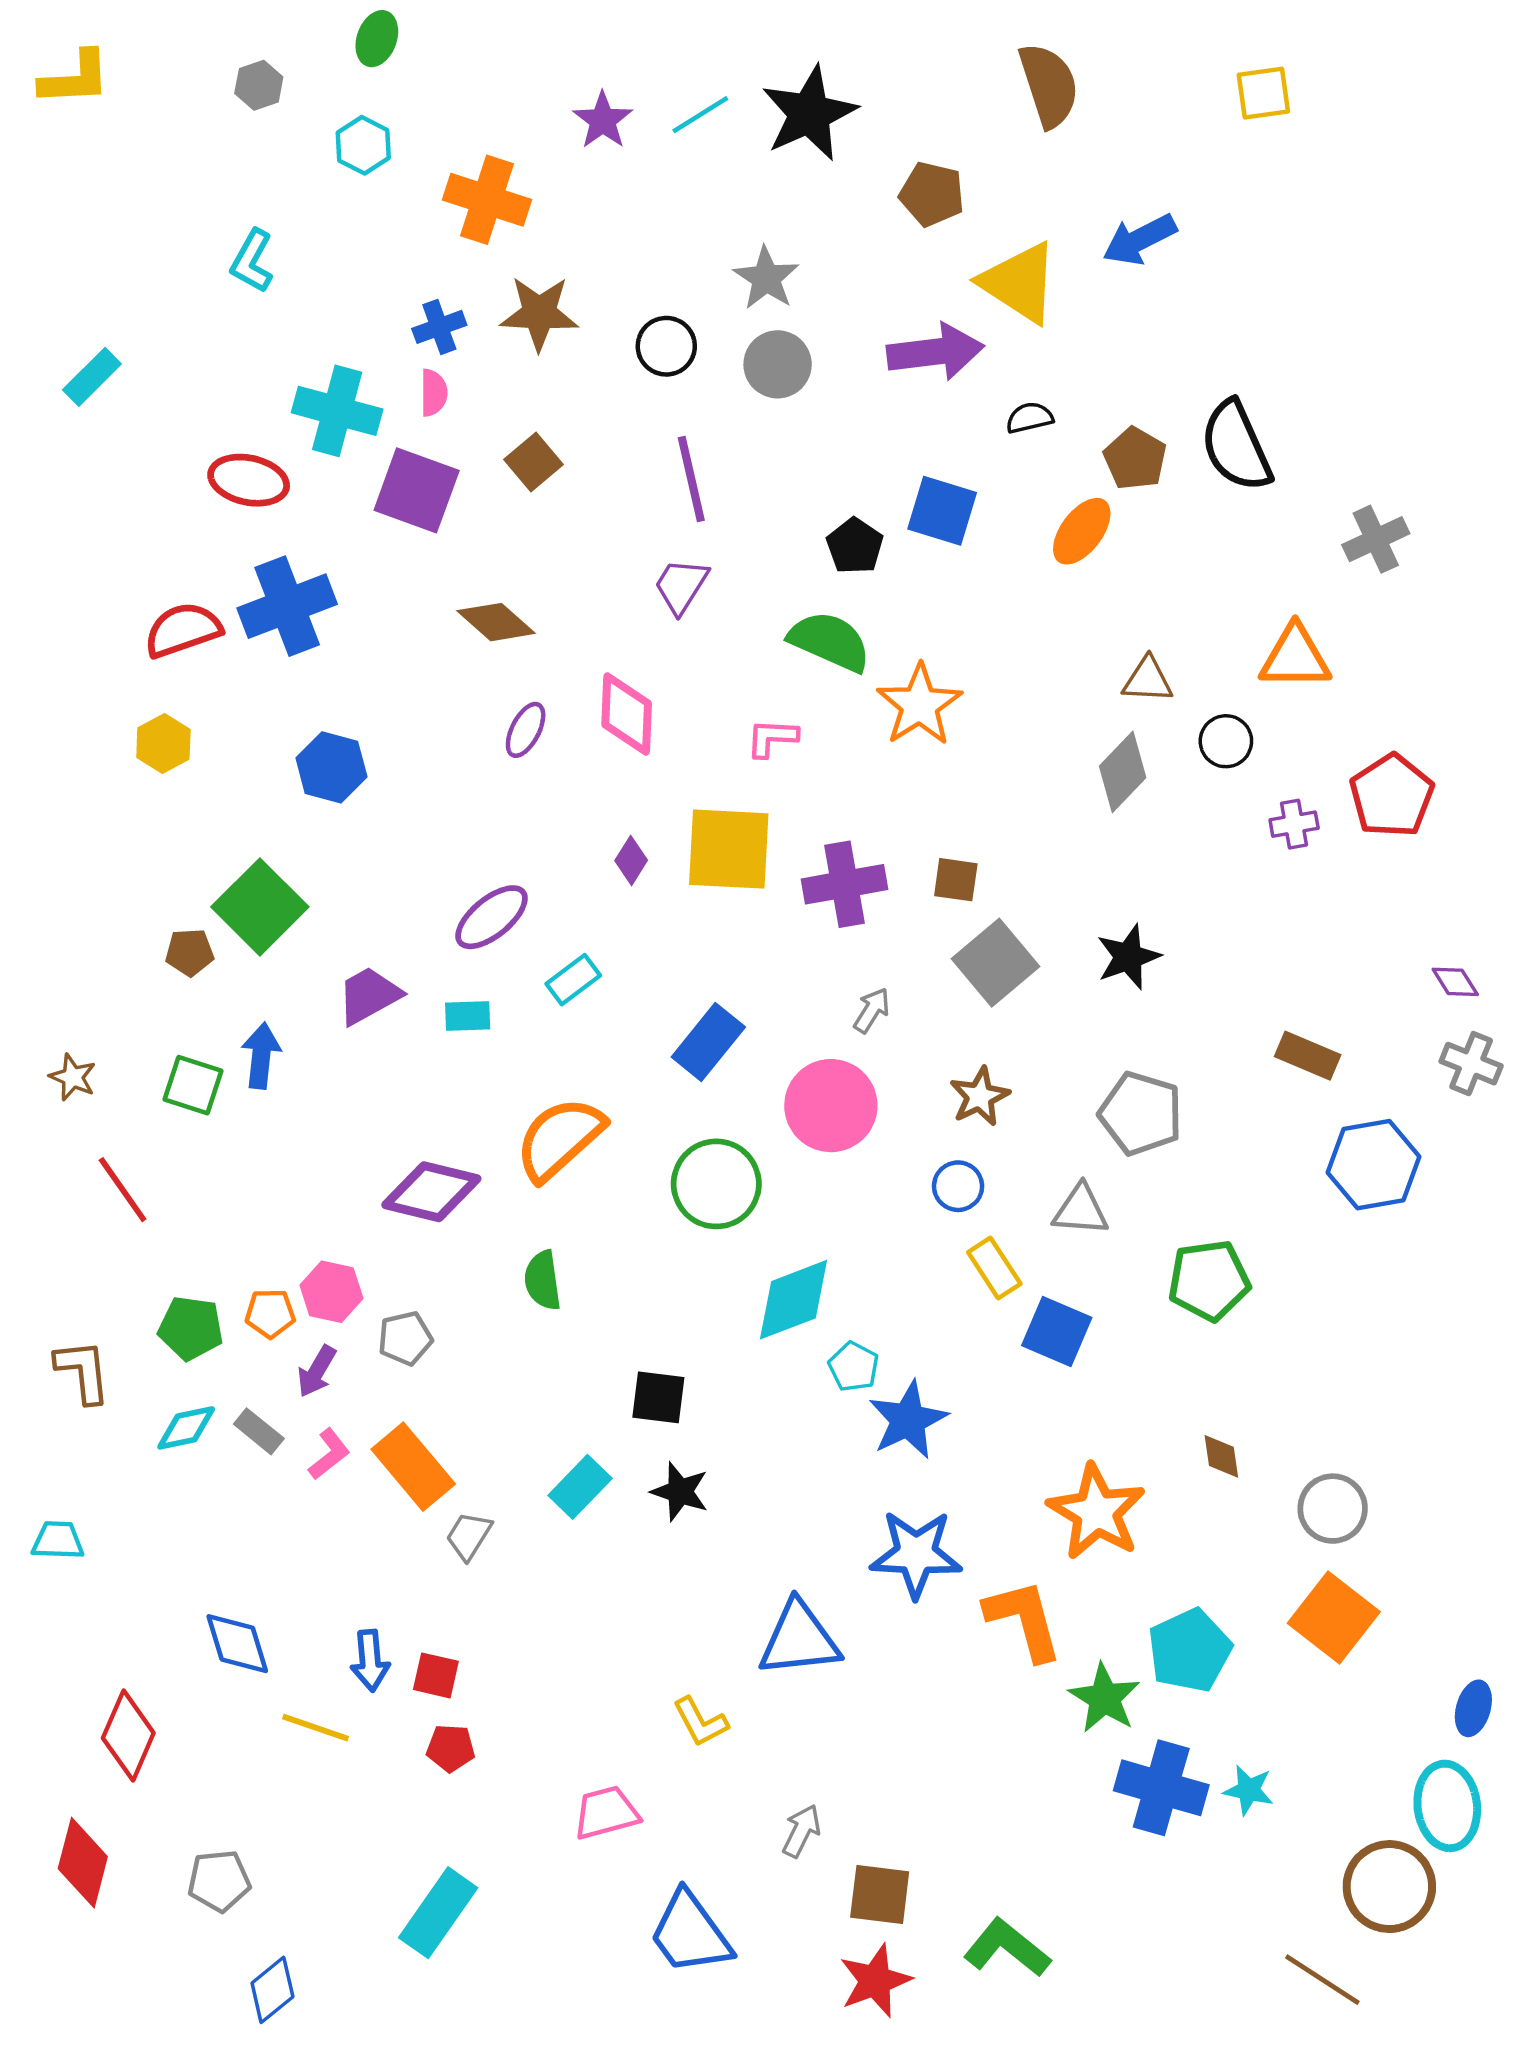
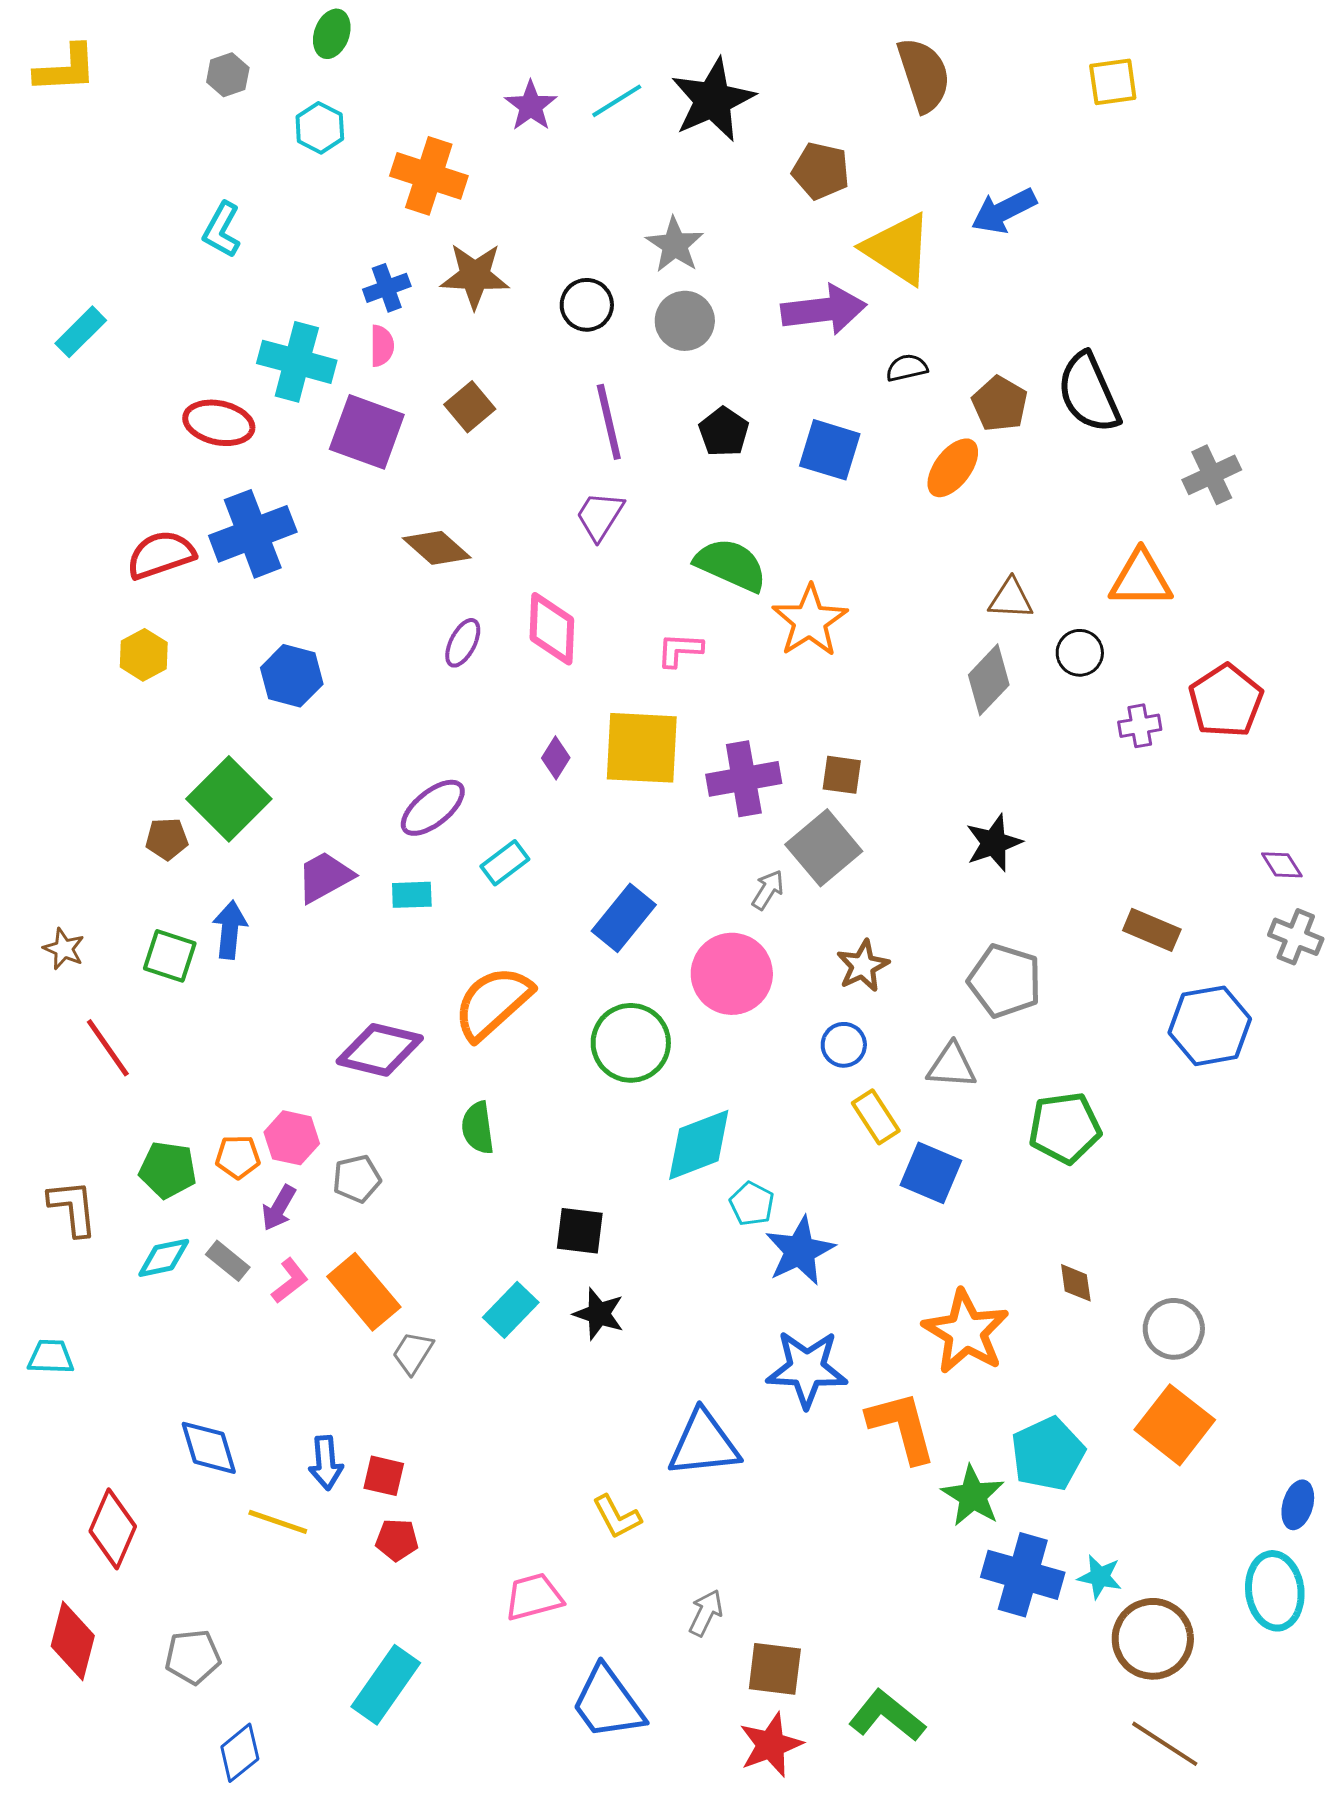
black pentagon: (855, 546) -> (724, 432), moved
gray square: (995, 963) -> (824, 848), moved
brown circle: (1389, 1887) -> (1153, 1639), moved

